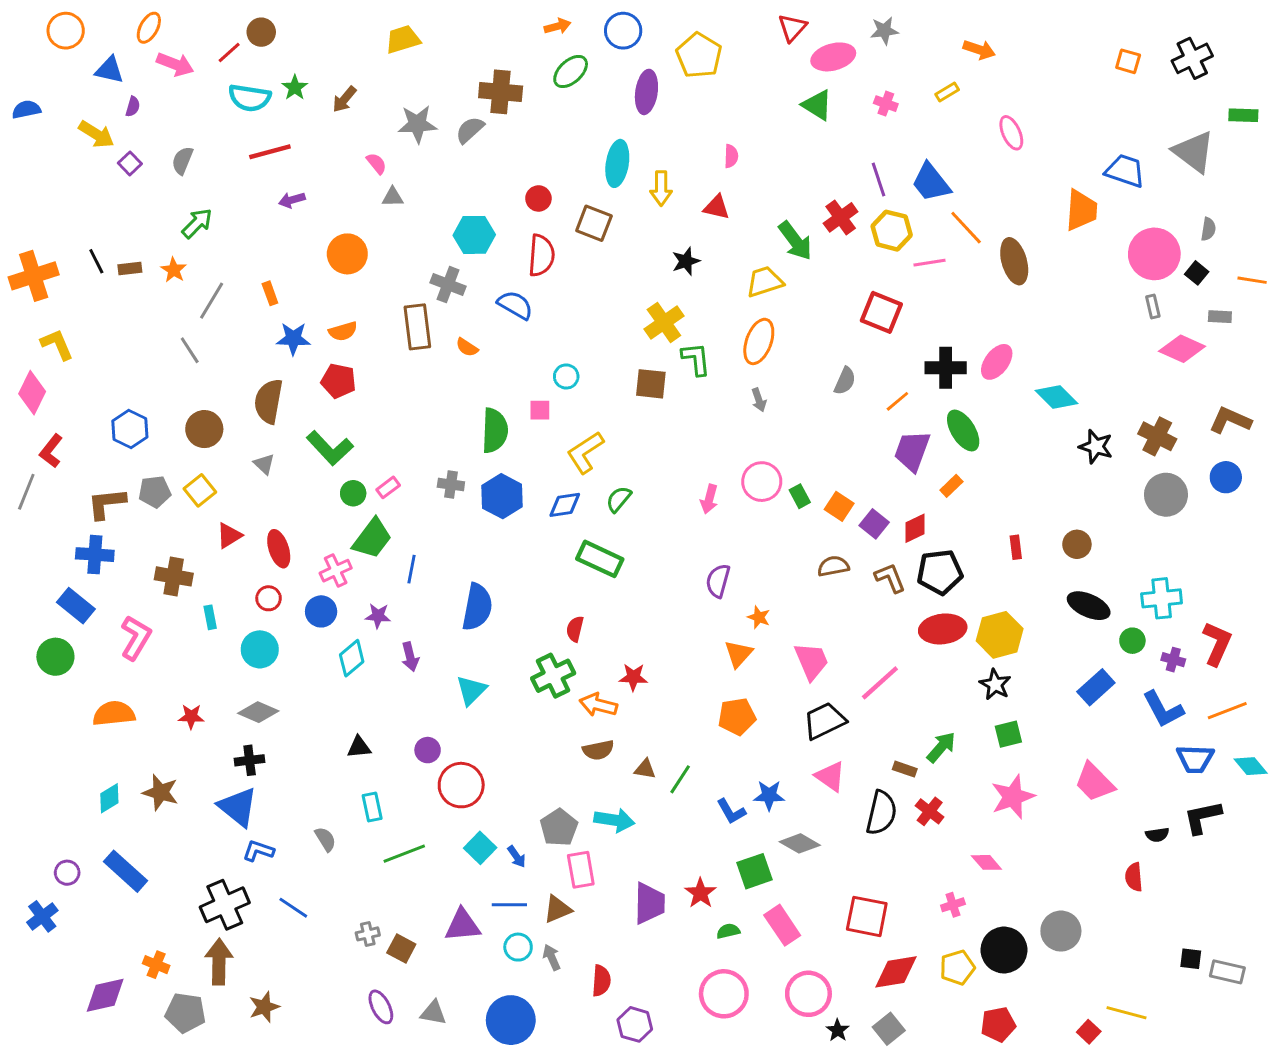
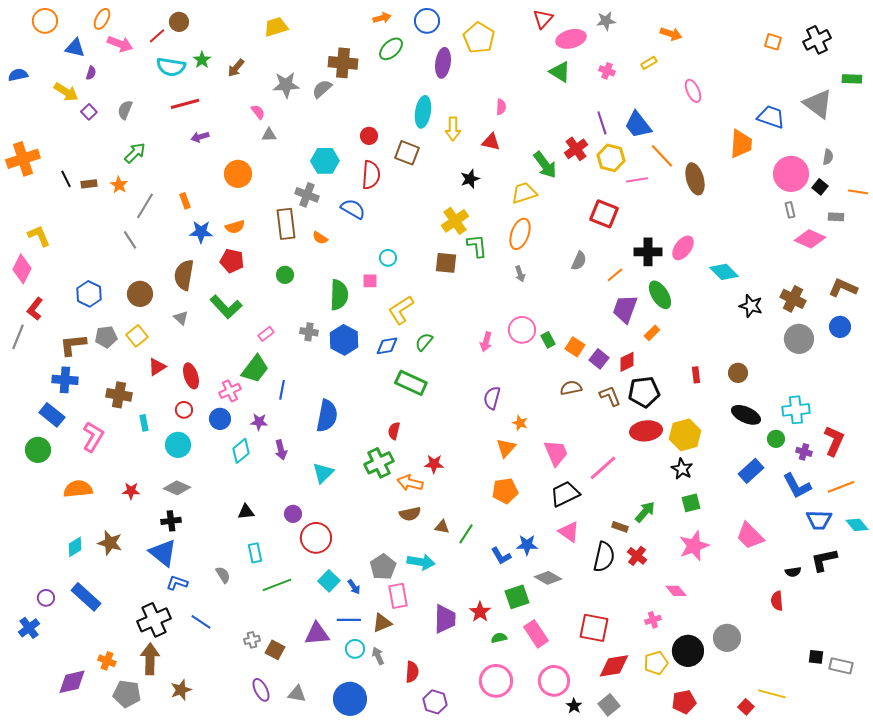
orange cross: (34, 276) -> (23, 159), moved
green circle: (353, 493) -> (285, 275), moved

